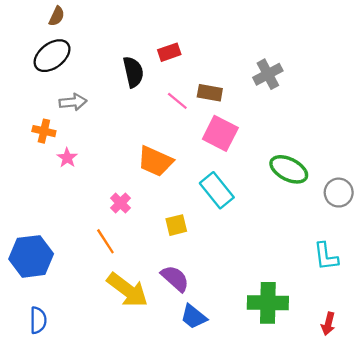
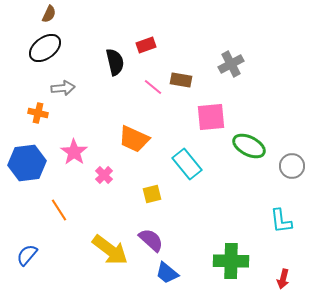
pink square: (220, 133) -> (211, 117), moved, turned -32
pink star: (67, 158) -> (74, 152), moved, size x1.5
orange line: (105, 241) -> (59, 210), moved
blue hexagon: (31, 256) -> (27, 163), moved
blue semicircle: (38, 320) -> (27, 255), moved, turned -140

